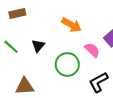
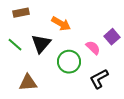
orange arrow: (71, 25) -> (61, 24), moved
black triangle: (38, 46) -> (41, 44), size x1.5

